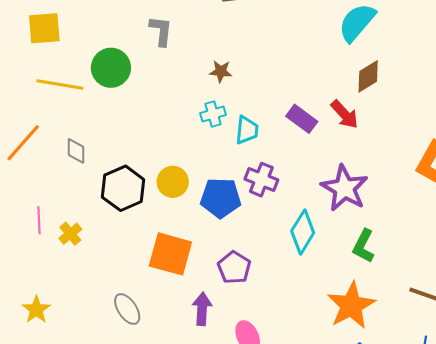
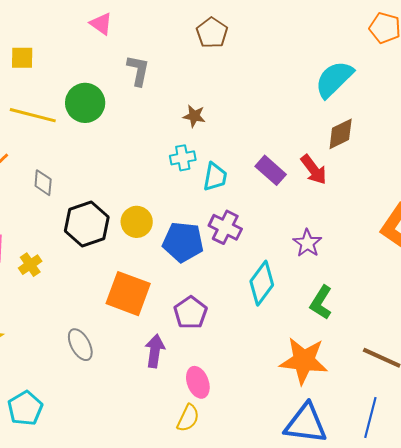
yellow square: (44, 28) -> (22, 58), size x0.7
purple star: (345, 188) -> (307, 243), size x0.6
orange star: (351, 305) -> (304, 361), turned 30

